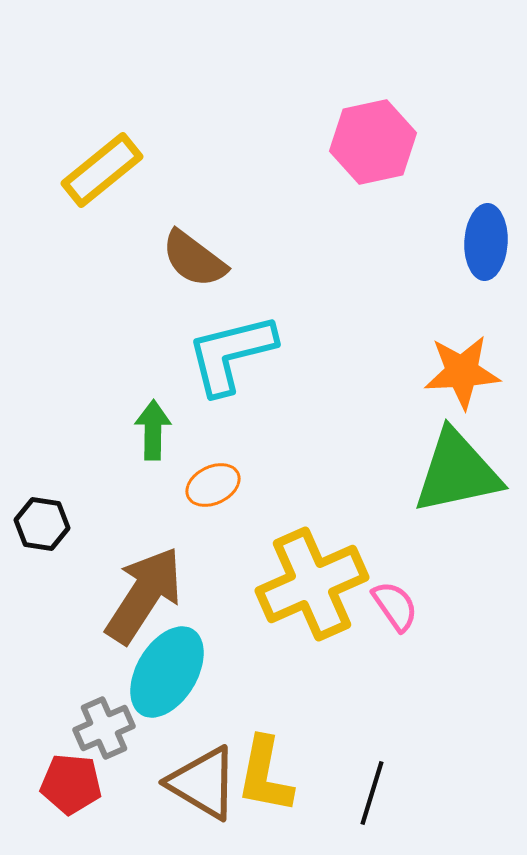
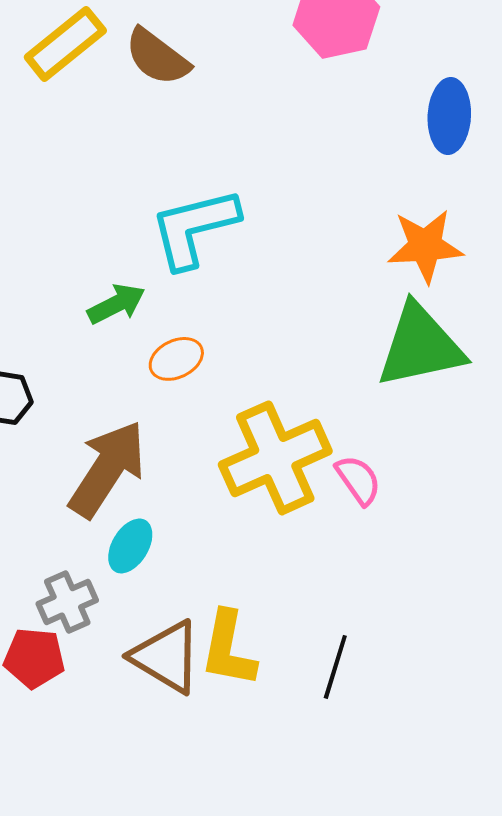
brown semicircle: (194, 259) -> (157, 57), moved
green arrow: (153, 430) -> (116, 304), turned 62
cyan ellipse: (167, 672) -> (130, 546), size x0.6

